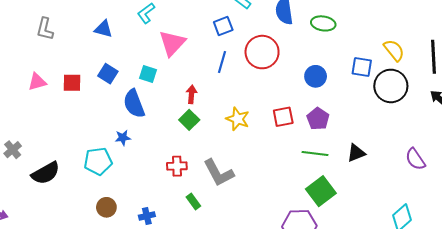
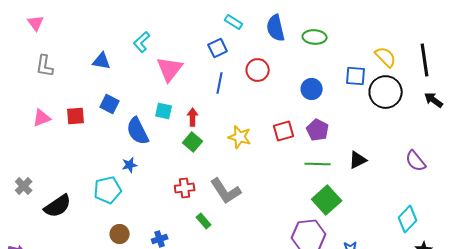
red circle: (262, 52) -> (258, 70), size x0.7
cyan square: (148, 74) -> (164, 111), moved

